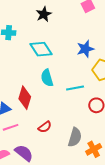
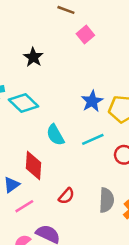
cyan diamond: (41, 49) -> (23, 103), moved
blue star: (85, 49) -> (92, 101), moved

